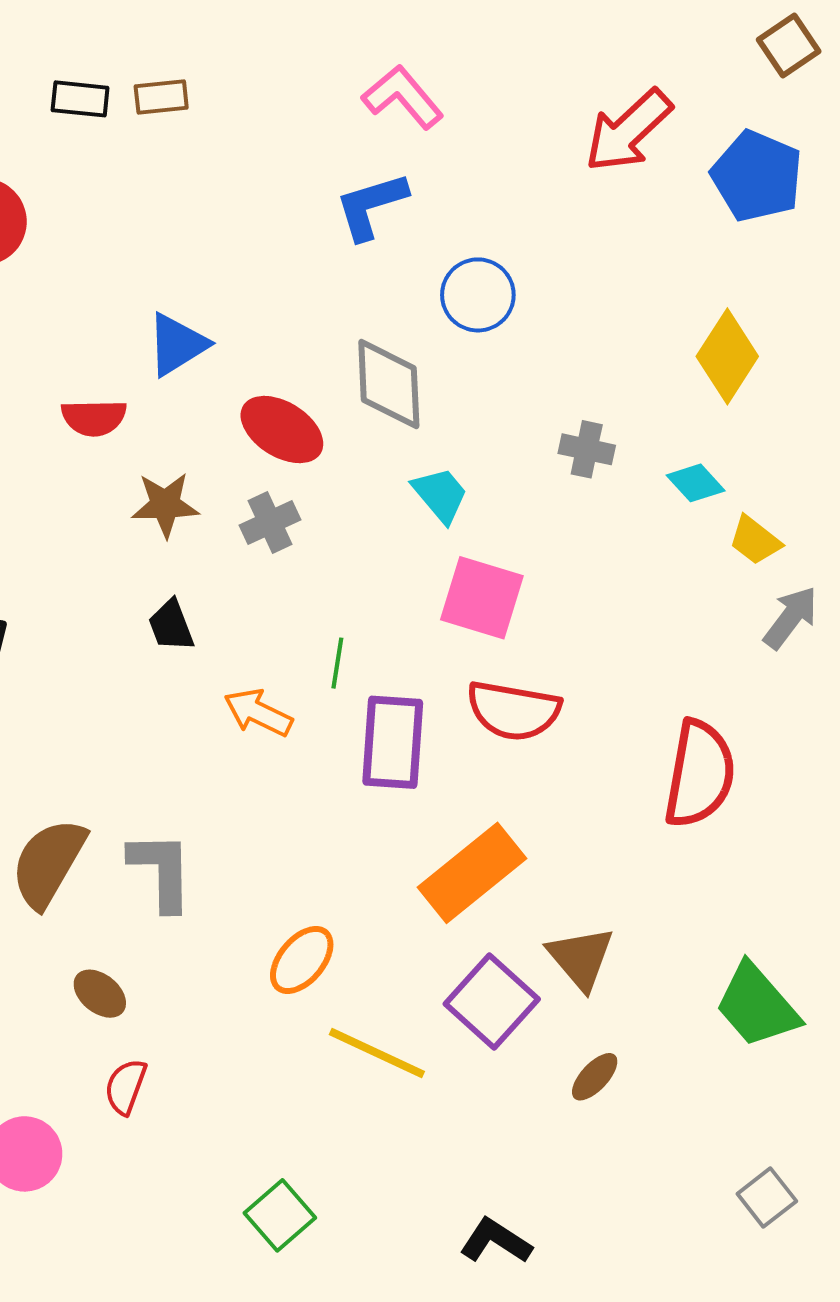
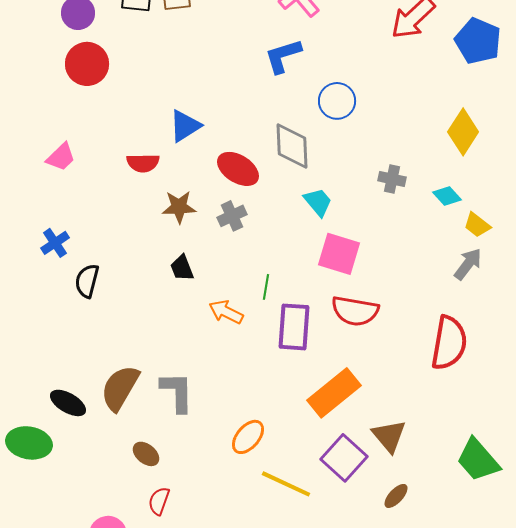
gray arrow: (791, 618) -> (468, 264), moved

